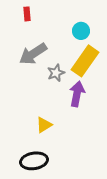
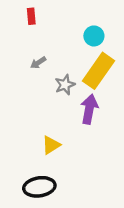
gray arrow: (33, 54) -> (38, 63), size x0.5

